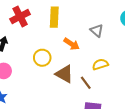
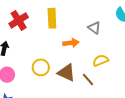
orange arrow: (72, 44) -> (71, 43), turned -35
yellow circle: (42, 58) -> (41, 67), moved

